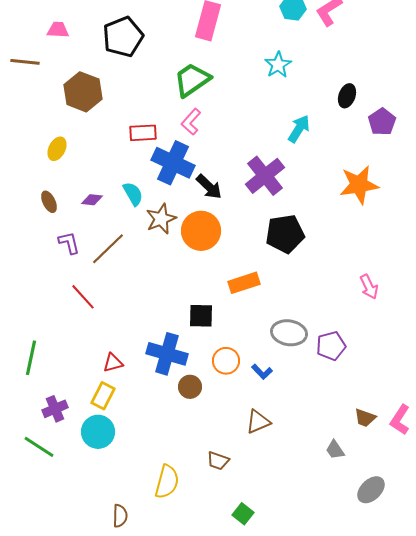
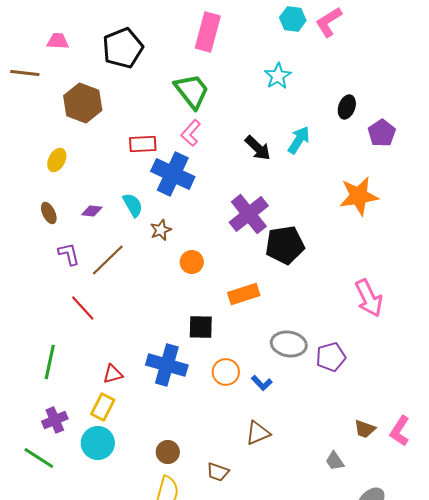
green trapezoid: (192, 80) -> (192, 91), turned 87
purple cross: (265, 176) -> (249, 214), moved
black arrow: (209, 187) -> (258, 148), moved
brown star: (161, 219) -> (161, 230), size x0.7
orange circle: (201, 231) -> (192, 262), moved, size x0.6
pink arrow: (369, 287) -> (369, 298), size x1.5
green line: (31, 358) -> (50, 362), moved
brown circle: (190, 387) -> (168, 452), moved

